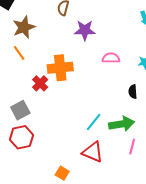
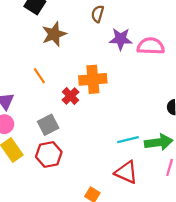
orange line: (19, 53) -> (39, 76), moved
pink semicircle: (111, 58) -> (151, 46), moved, size x1.4
cyan line: (94, 122) -> (128, 140), turned 36

